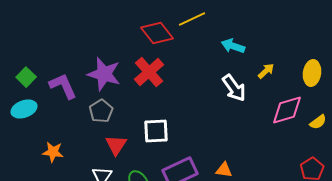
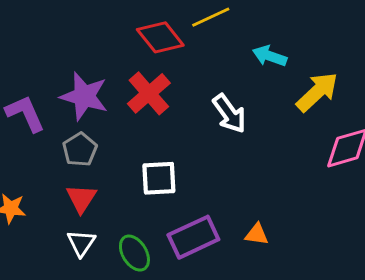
yellow arrow: (266, 71) -> (317, 92), size x1.8
white arrow: (234, 88) -> (229, 114), moved
red triangle: (116, 145) -> (81, 198), moved

